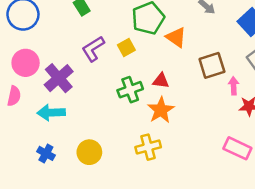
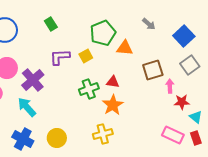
orange triangle: (176, 37) -> (125, 48), turned -30
purple L-shape: (93, 49) -> (60, 57), turned 30
cyan arrow: (51, 113) -> (27, 107), turned 50
blue cross: (46, 153) -> (23, 139), size x1.5

